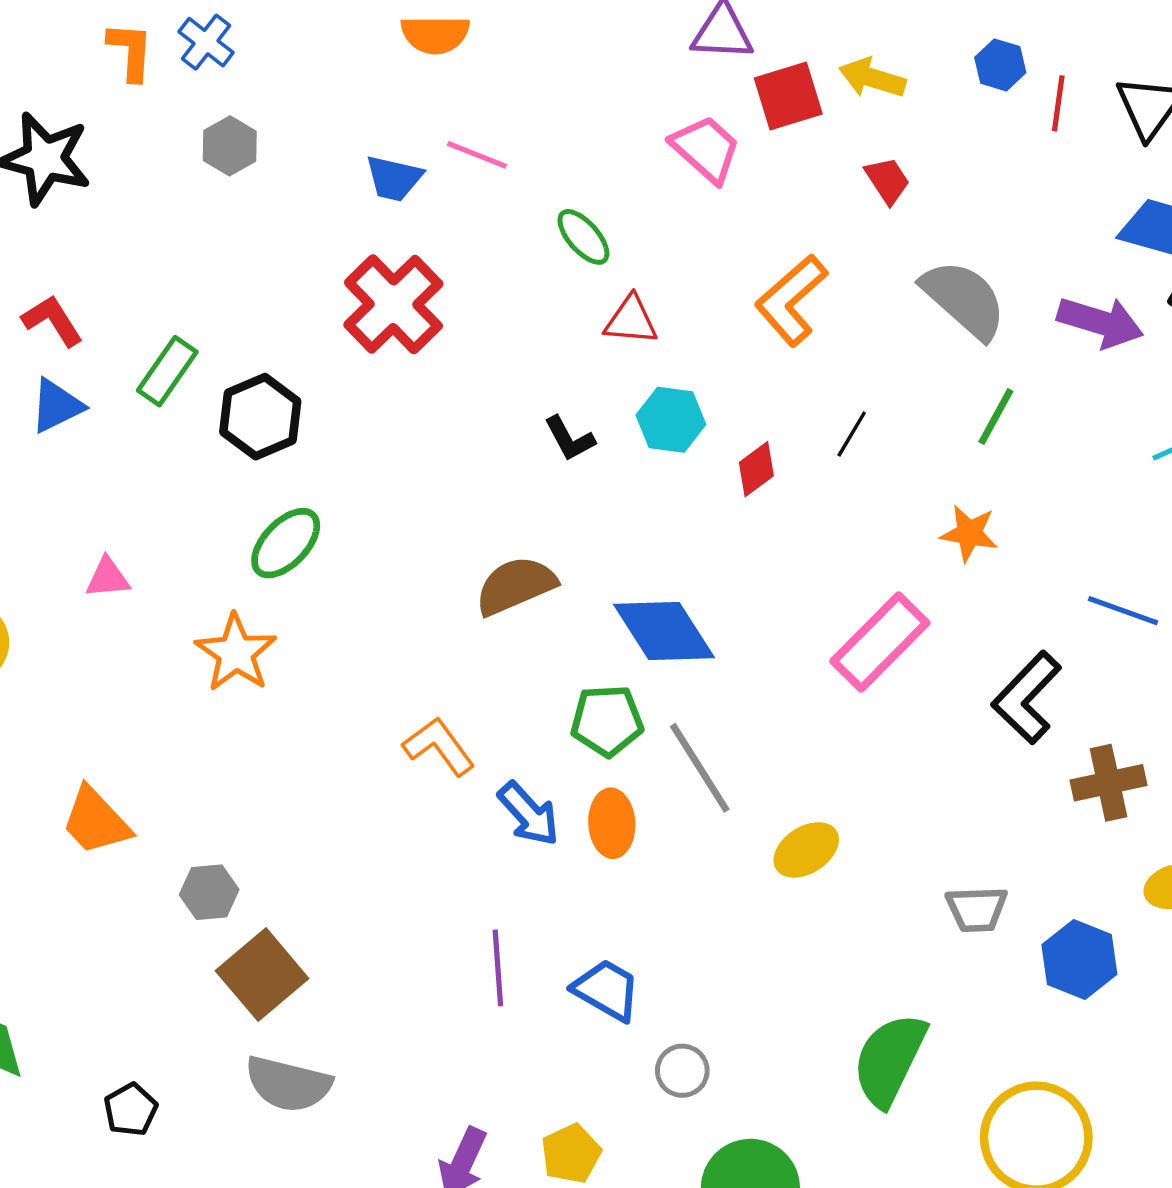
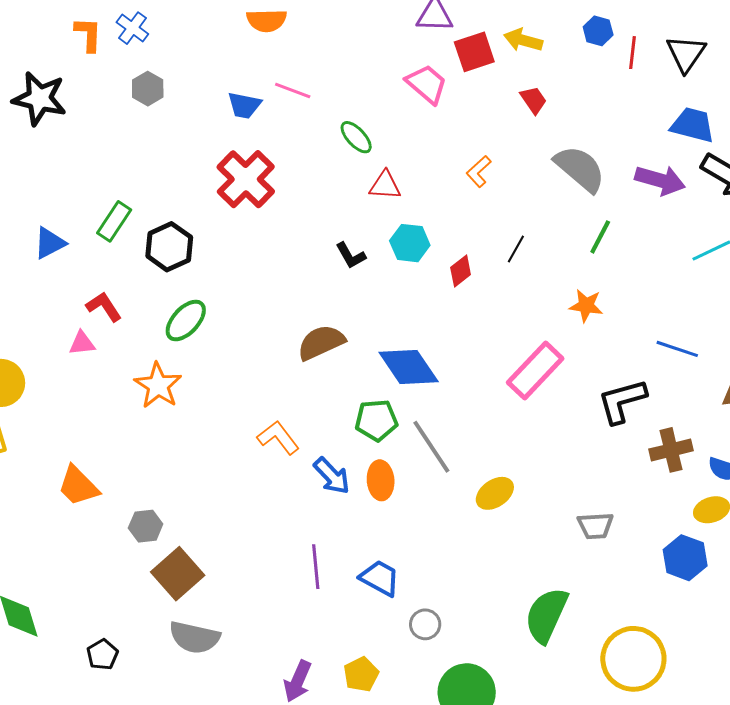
orange L-shape: (791, 300) -> (479, 171), size x0.6
red L-shape: (52, 321) -> (104, 307), moved
black L-shape: (1027, 698) -> (622, 401), turned 32
blue hexagon: (1079, 960) -> (685, 558), moved

